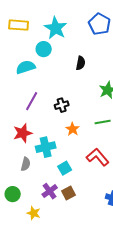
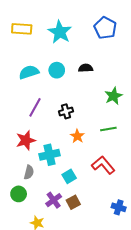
cyan circle: (44, 49) -> (57, 70), moved
black semicircle: (81, 63) -> (86, 68), turned -104
green circle: (13, 194) -> (19, 194), moved

